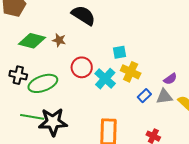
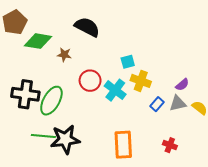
green diamond: (32, 41) -> (38, 41), moved
black cross: (18, 75) -> (25, 94), size x1.5
green ellipse: (43, 83) -> (51, 101), turned -36

